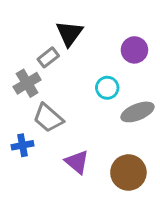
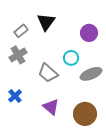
gray rectangle: (48, 57) -> (21, 31), moved
gray trapezoid: (48, 118) -> (48, 73), moved
blue cross: (23, 145) -> (15, 96), turned -32

